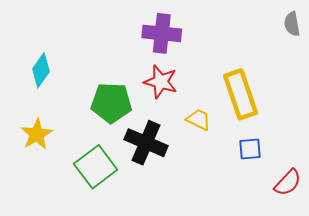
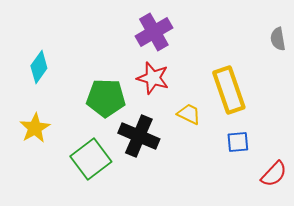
gray semicircle: (292, 24) -> (278, 39), moved
purple cross: (162, 33) -> (154, 32), turned -36

